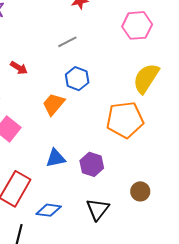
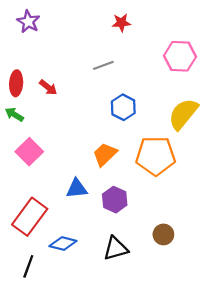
blue hexagon: (77, 79) -> (123, 107), moved
orange trapezoid: (54, 104) -> (105, 154), moved
black triangle: (98, 209) -> (116, 248), turned 30

